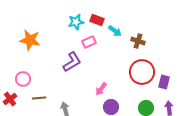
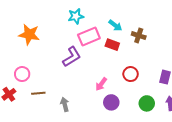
red rectangle: (97, 20) -> (112, 45), moved
pink rectangle: (89, 42) -> (89, 37), size x1.5
red circle: (142, 72) -> (131, 74), moved, size x0.6

